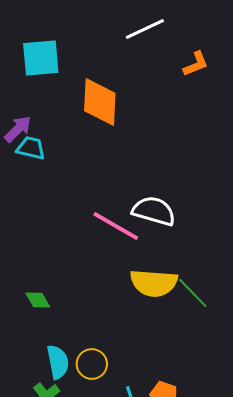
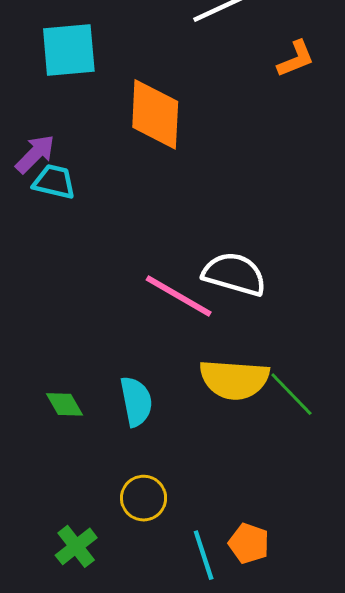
cyan semicircle: (58, 362) -> (136, 401), moved

